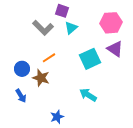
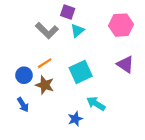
purple triangle: (115, 49) -> (125, 64), moved
orange line: (49, 58) -> (45, 63), moved
cyan square: (90, 59) -> (81, 72), moved
blue star: (57, 117) -> (75, 119), moved

